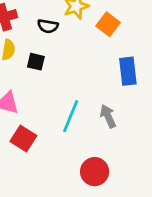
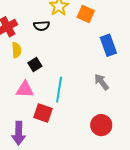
black square: (36, 62) -> (35, 65), moved, turned -32
cyan line: (71, 116) -> (59, 90), moved

